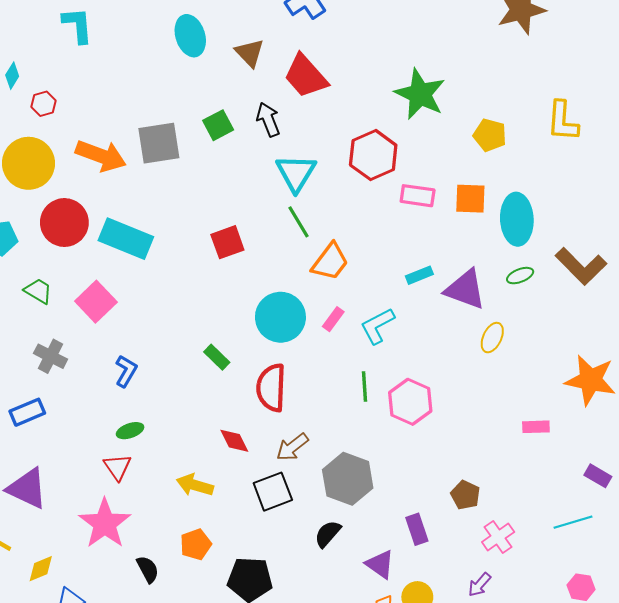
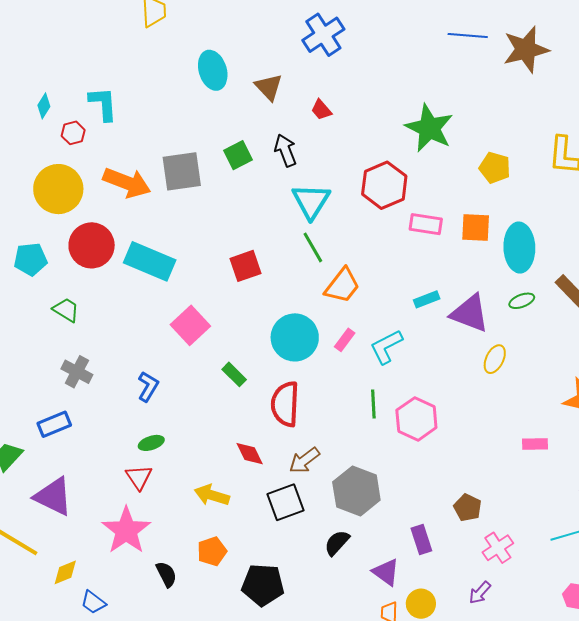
cyan L-shape: (78, 25) -> (103, 104), moved
red trapezoid: (306, 76) -> (321, 110), size x0.5
pink square: (96, 302) -> (190, 325), moved

